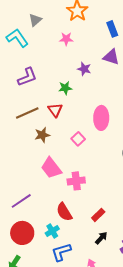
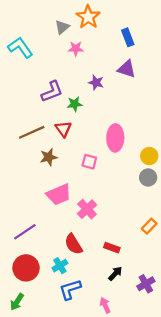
gray triangle: (35, 20) -> (62, 27), moved
purple L-shape: (27, 77) -> (52, 92), moved
pink square: (78, 139) -> (89, 162), turned -32
pink trapezoid: (51, 168) -> (59, 194), turned -75
pink cross: (76, 181) -> (87, 209), turned -36
red rectangle: (98, 215) -> (112, 248), turned 64

